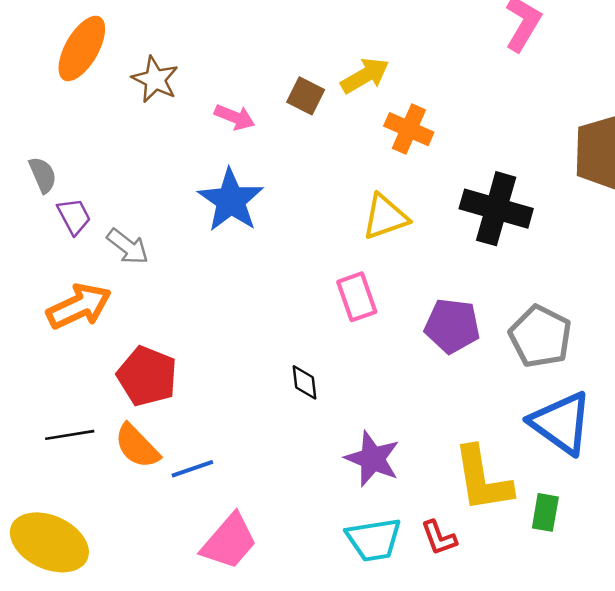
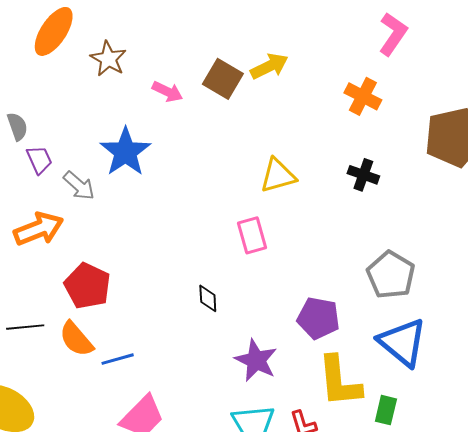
brown square: (306, 96) -> (223, 79), size x1.4
orange cross: (409, 129) -> (363, 96), moved
blue star: (231, 200) -> (125, 152), moved
black cross: (496, 209) -> (363, 175), size x0.6
purple pentagon: (452, 326) -> (318, 318), moved

